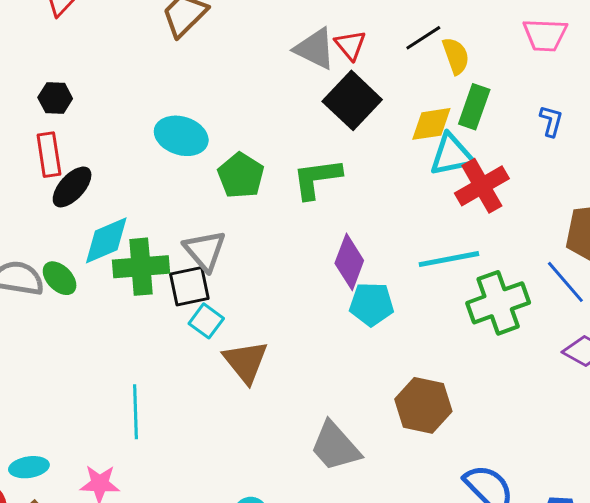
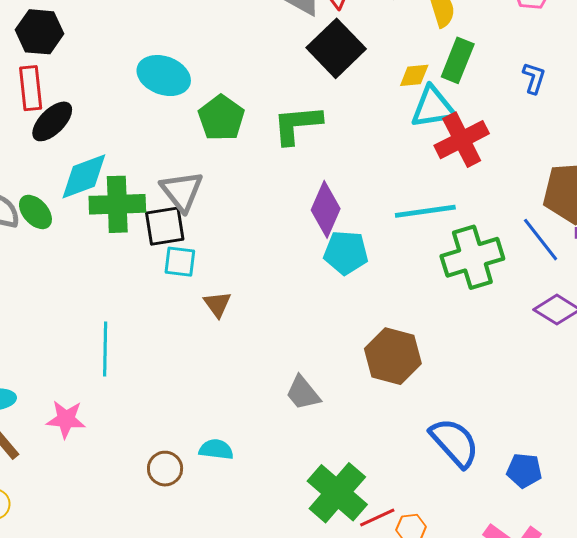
black hexagon: (55, 98) -> (40, 32), size x1.4
yellow diamond: (431, 124) -> (414, 75), size x0.7
cyan square: (206, 321) -> (180, 262), turned -32
brown triangle: (246, 362) -> (217, 304), size x0.6
gray trapezoid: (335, 446) -> (303, 393), size x0.7

